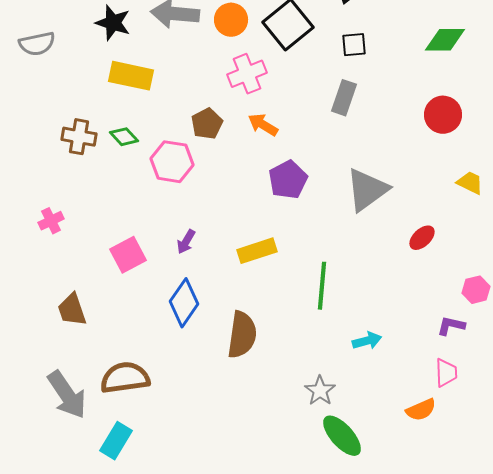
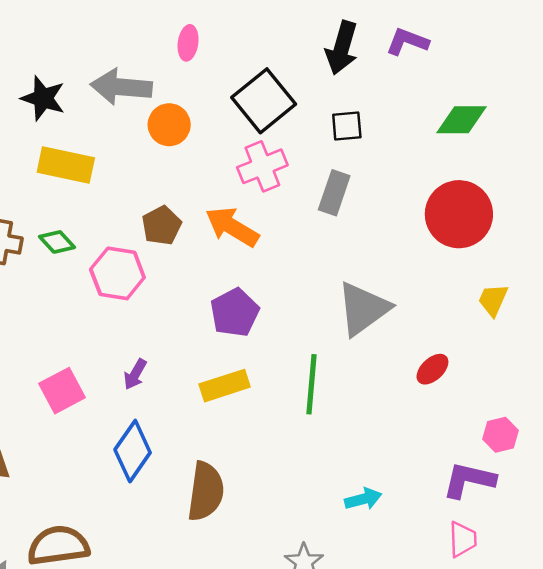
orange circle: (231, 20) -> (169, 125), moved
pink cross: (247, 74) -> (262, 166), moved
red circle: (443, 115) -> (459, 214), size x1.4
orange arrow: (263, 125) -> (232, 227), size x1.4
purple pentagon: (288, 180) -> (235, 312), moved
yellow trapezoid: (470, 183) -> (493, 300), turned -92
green line: (322, 286) -> (312, 384), moved
purple L-shape: (451, 326) -> (469, 480), size x1.5

